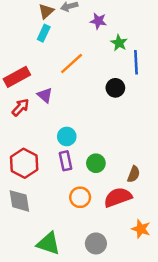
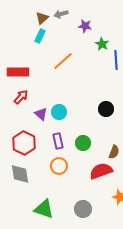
red rectangle: (17, 77) -> (18, 72), turned 30
black circle: (115, 88) -> (106, 109), moved
purple triangle: (45, 95) -> (41, 114), moved
cyan circle: (67, 136) -> (59, 112), moved
orange circle: (80, 197) -> (59, 166), moved

